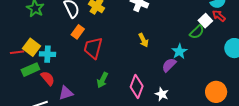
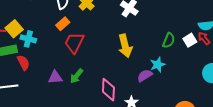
green semicircle: (197, 32) -> (169, 40), moved, turned -35
yellow arrow: (143, 40) -> (125, 46), size x1.6
pink diamond: (137, 86) -> (108, 90), turned -30
purple triangle: (66, 93) -> (55, 77), moved

